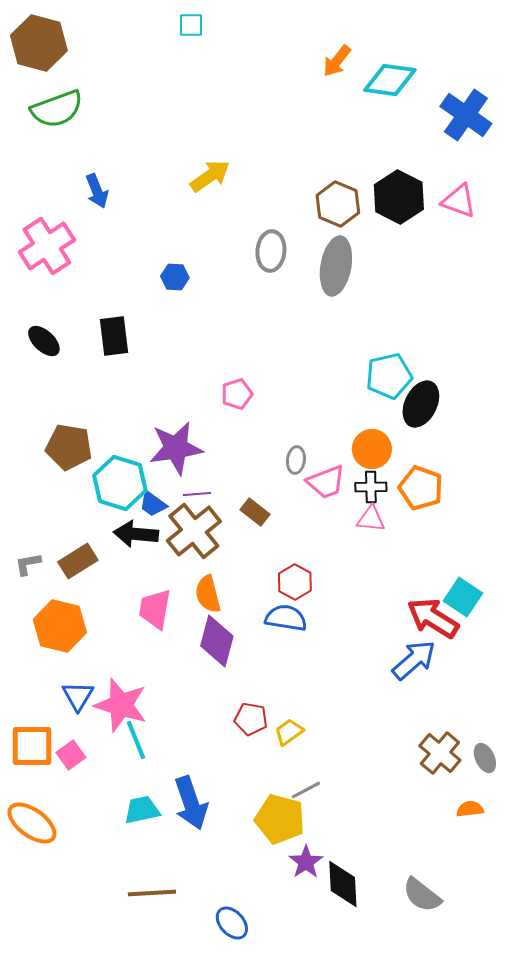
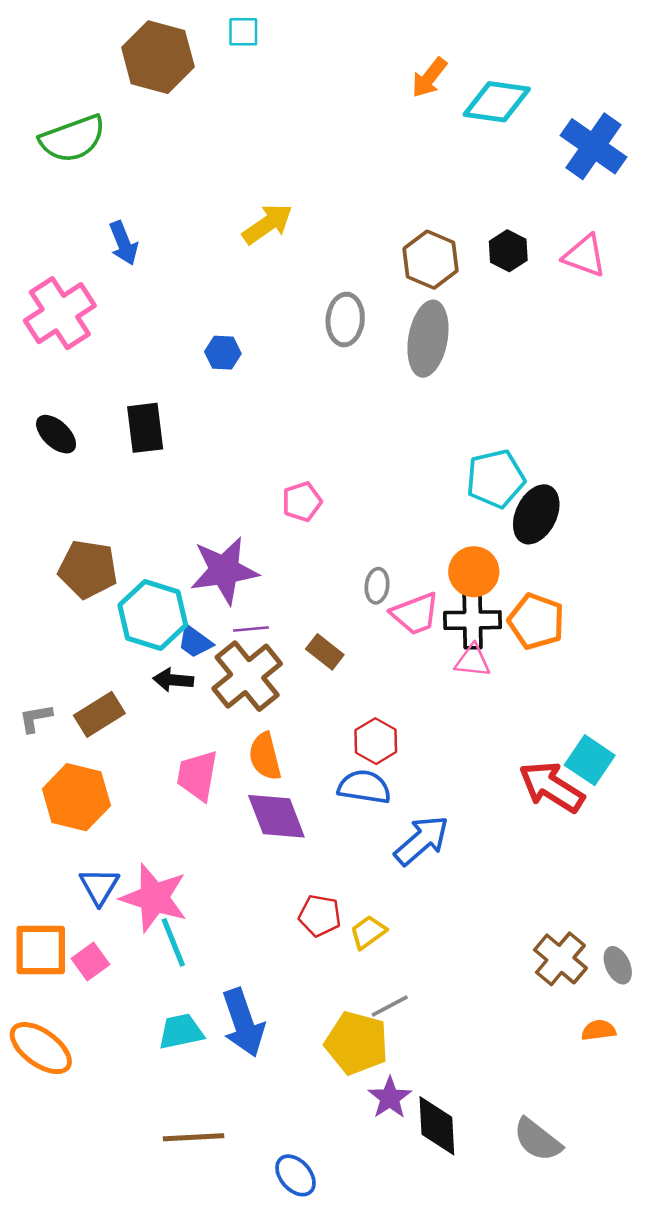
brown hexagon: (39, 43) -> (158, 57), moved
black hexagon: (399, 197) -> (508, 251), size x0.6
black cross: (371, 487) -> (473, 620), size x1.4
black arrow: (136, 534) -> (173, 680), size x0.7
purple diamond: (217, 641) -> (276, 816), turned -36
blue arrow: (414, 660) -> (422, 840), moved

